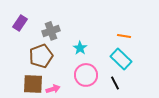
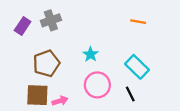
gray cross: (51, 31) -> (51, 20), moved
orange line: (124, 36) -> (138, 22), moved

